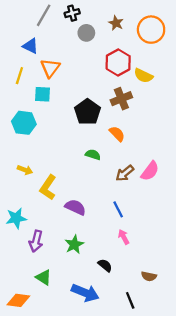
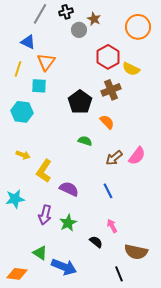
brown star: (116, 23) -> (94, 19), moved
pink arrow: (124, 237) -> (112, 226), moved
purple arrow: (36, 241) -> (45, 215), moved
brown semicircle: (149, 276) -> (136, 252), size x1.6
blue arrow: (85, 293) -> (64, 267), moved

